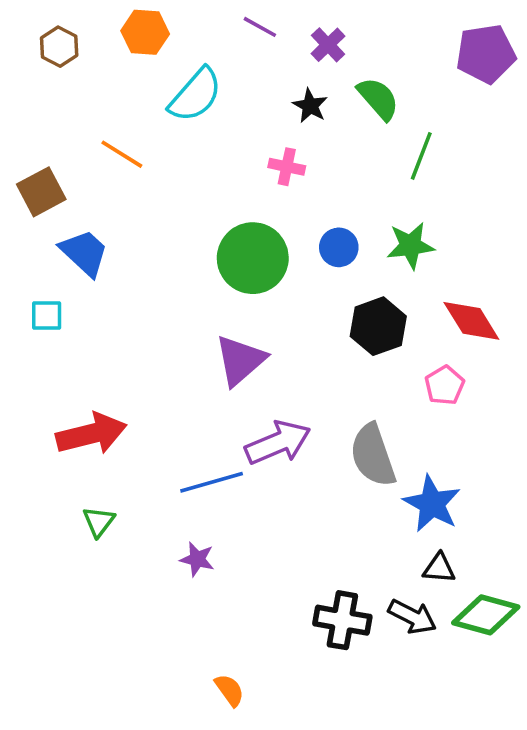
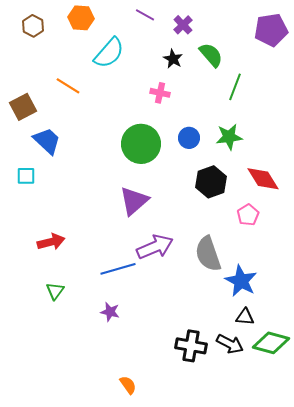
red arrow: (91, 434) -> (51, 242), size x0.7

